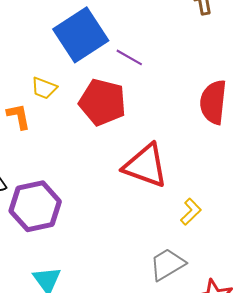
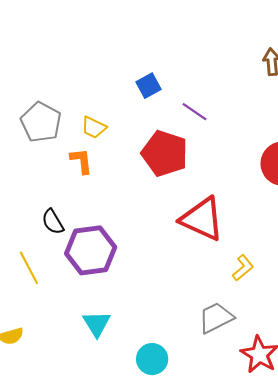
blue square: (81, 35) -> (149, 86), size x0.5
yellow trapezoid: (44, 88) -> (94, 127), moved

